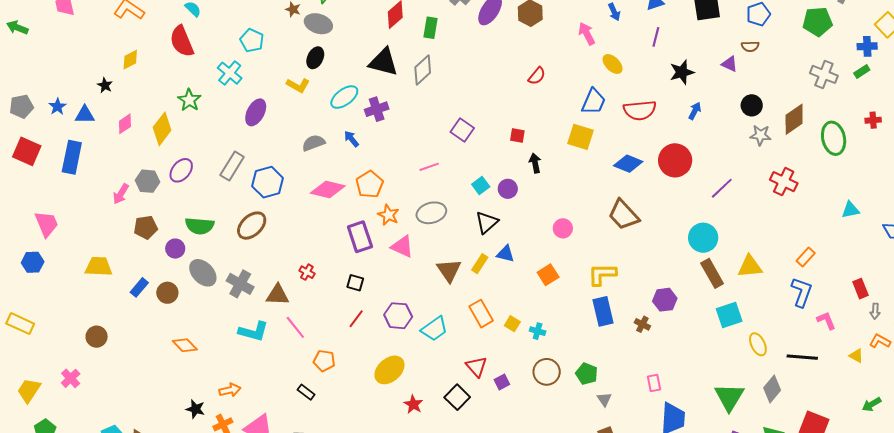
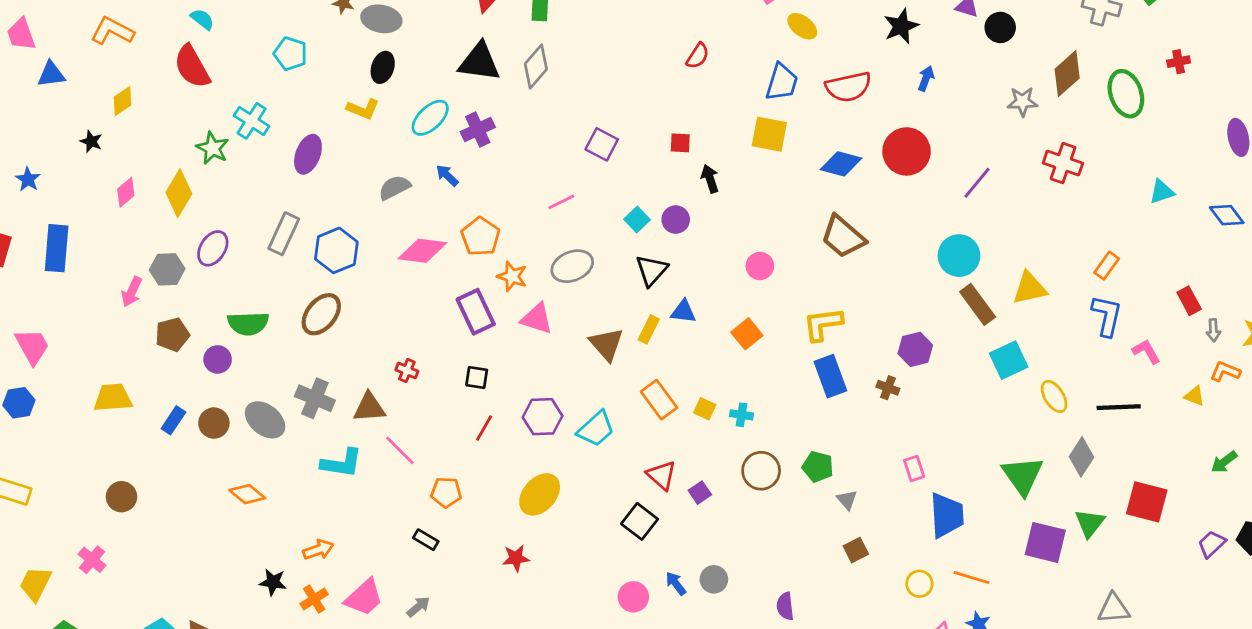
cyan cross: (230, 73) -> (252, 121), moved
black circle: (752, 105) -> (1000, 27), moved
blue triangle: (85, 115) -> (51, 74), moved
gray ellipse: (203, 273) -> (265, 420), moved
red star: (413, 404) -> (516, 558), moved, turned -30

